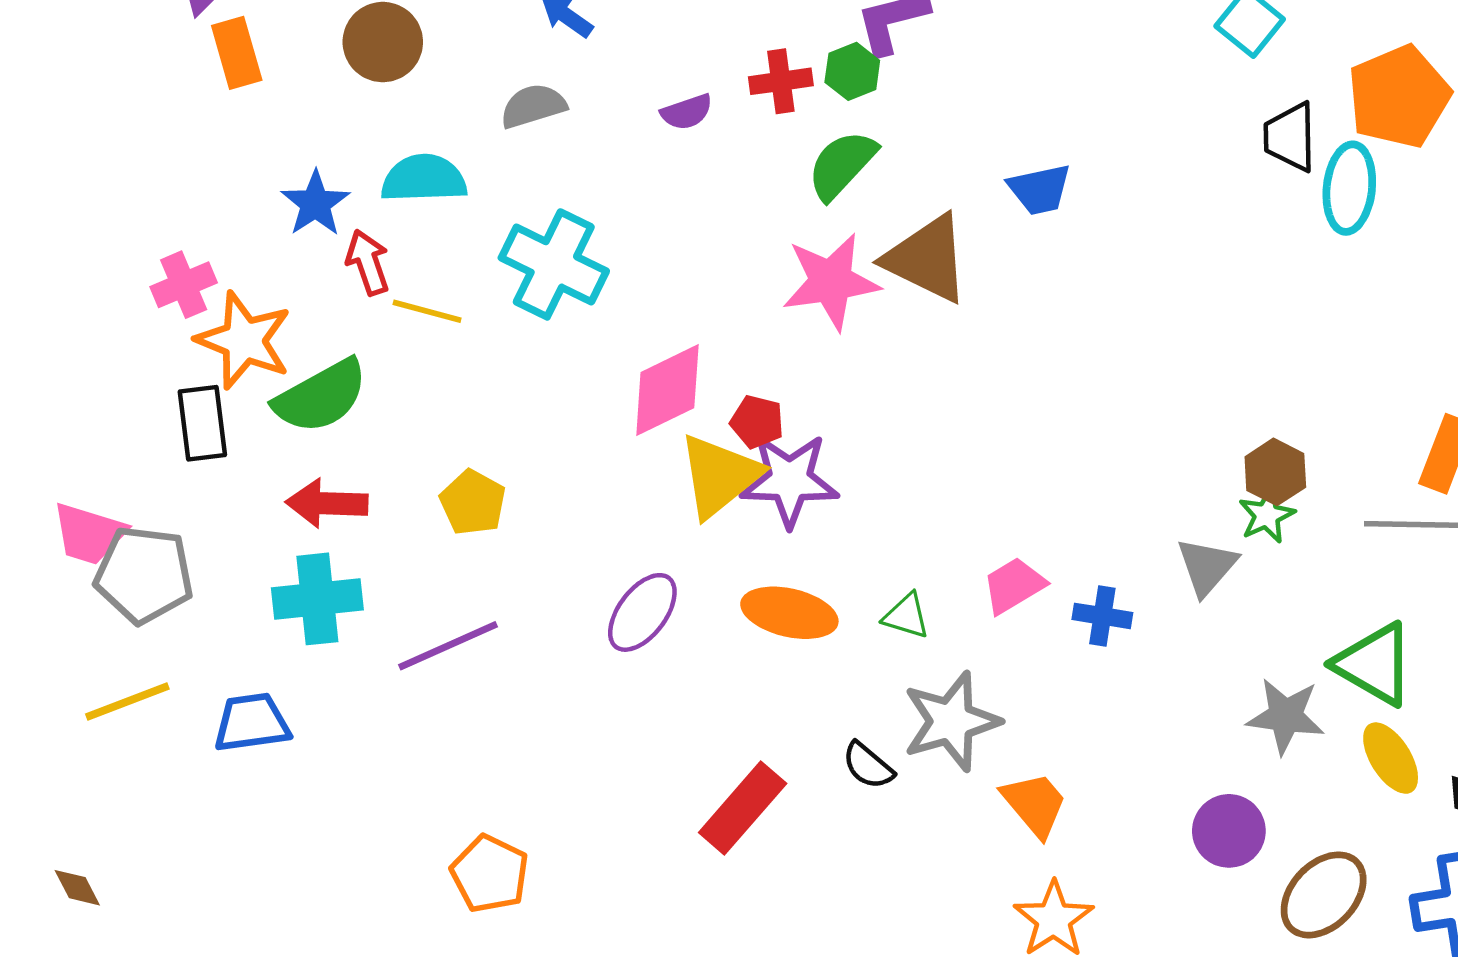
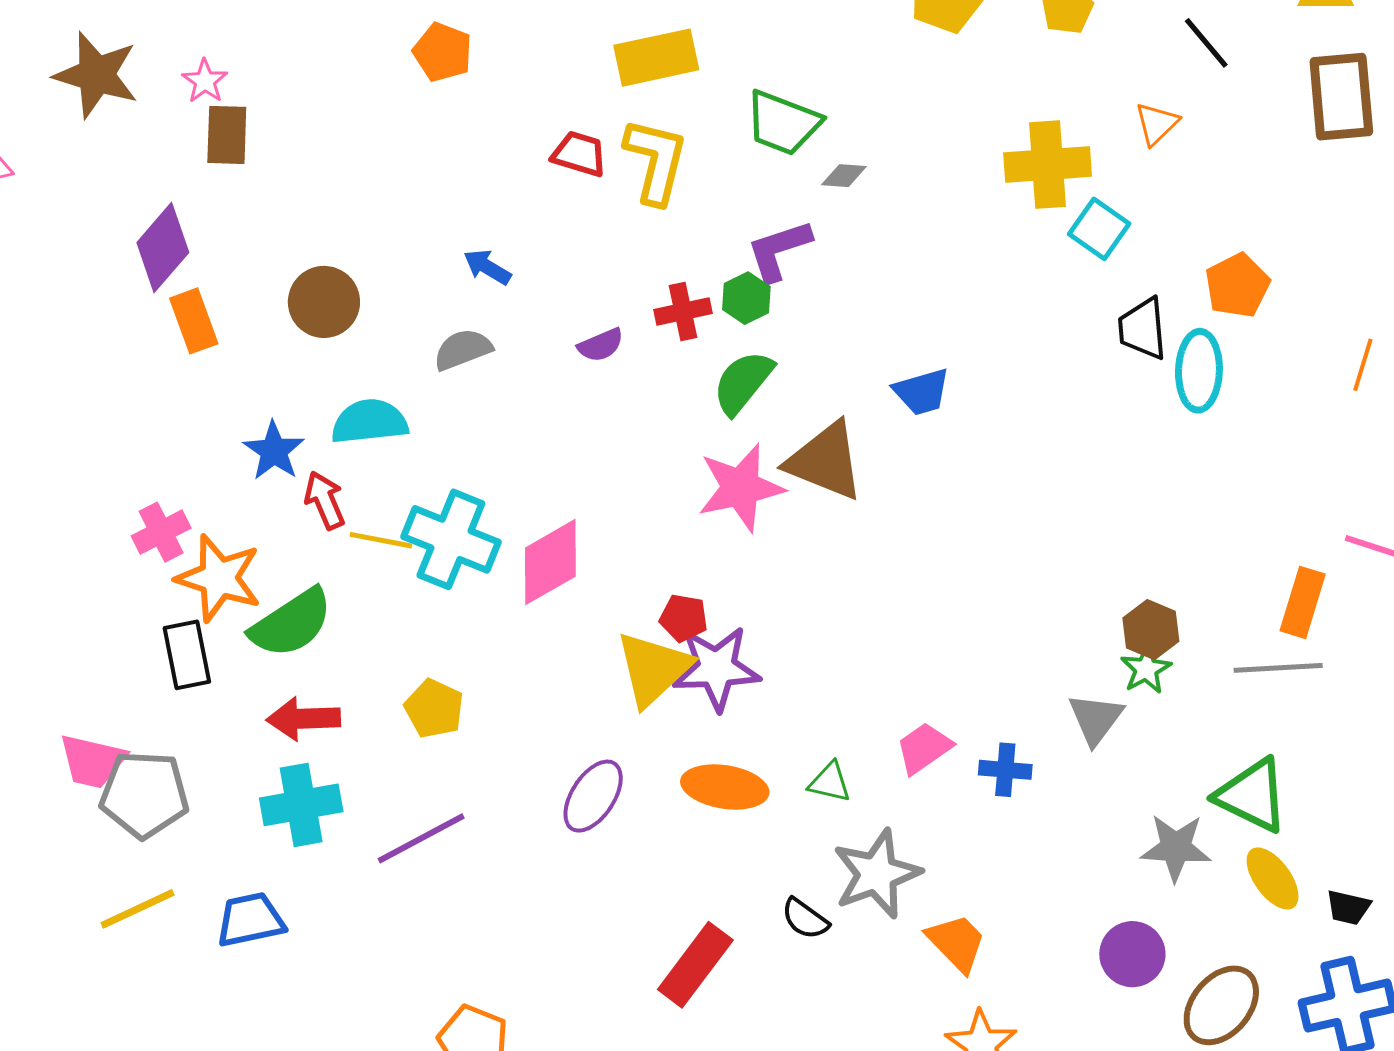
orange pentagon: (1399, 97) -> (1237, 286), size x0.7
cyan cross: (554, 264) -> (451, 539), moved
pink diamond: (667, 390) -> (550, 562), moved

